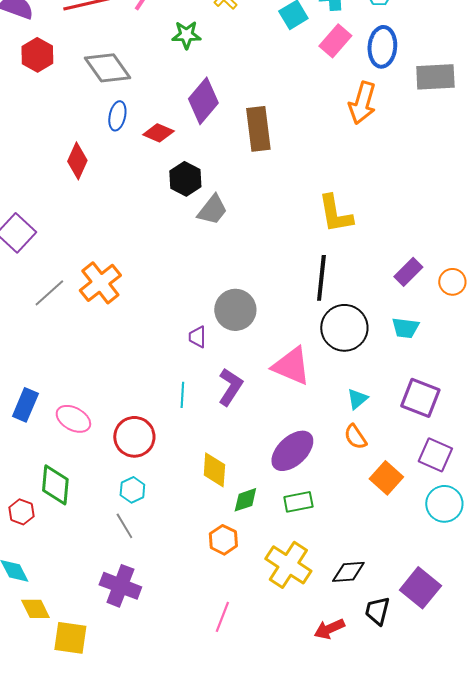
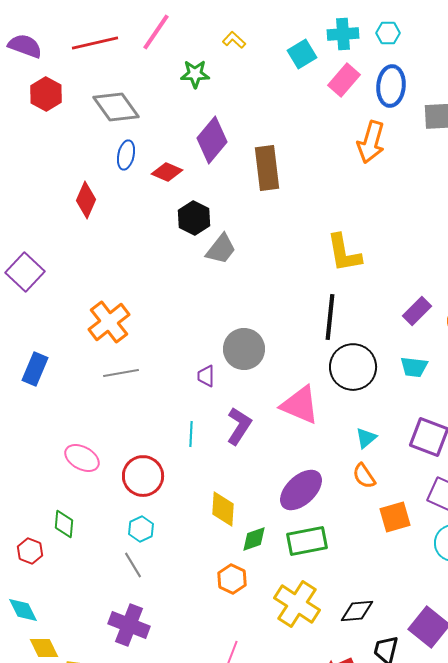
gray line: (49, 293) -> (121, 373), moved, turned 32
blue rectangle: (25, 405) -> (35, 369), moved
orange square: (386, 478) -> (395, 517), turned 32
green diamond: (55, 485) -> (64, 524), size x0.7
green rectangle: (298, 502) -> (307, 541), size x1.4

